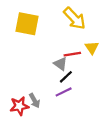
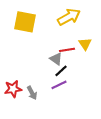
yellow arrow: (75, 18) -> (69, 17), turned -75
red star: (19, 106) -> (13, 89), moved

